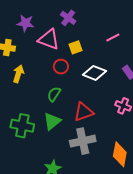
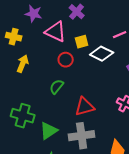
white diamond: (95, 73) -> (102, 54), moved
green triangle: (52, 121) -> (49, 131), moved

